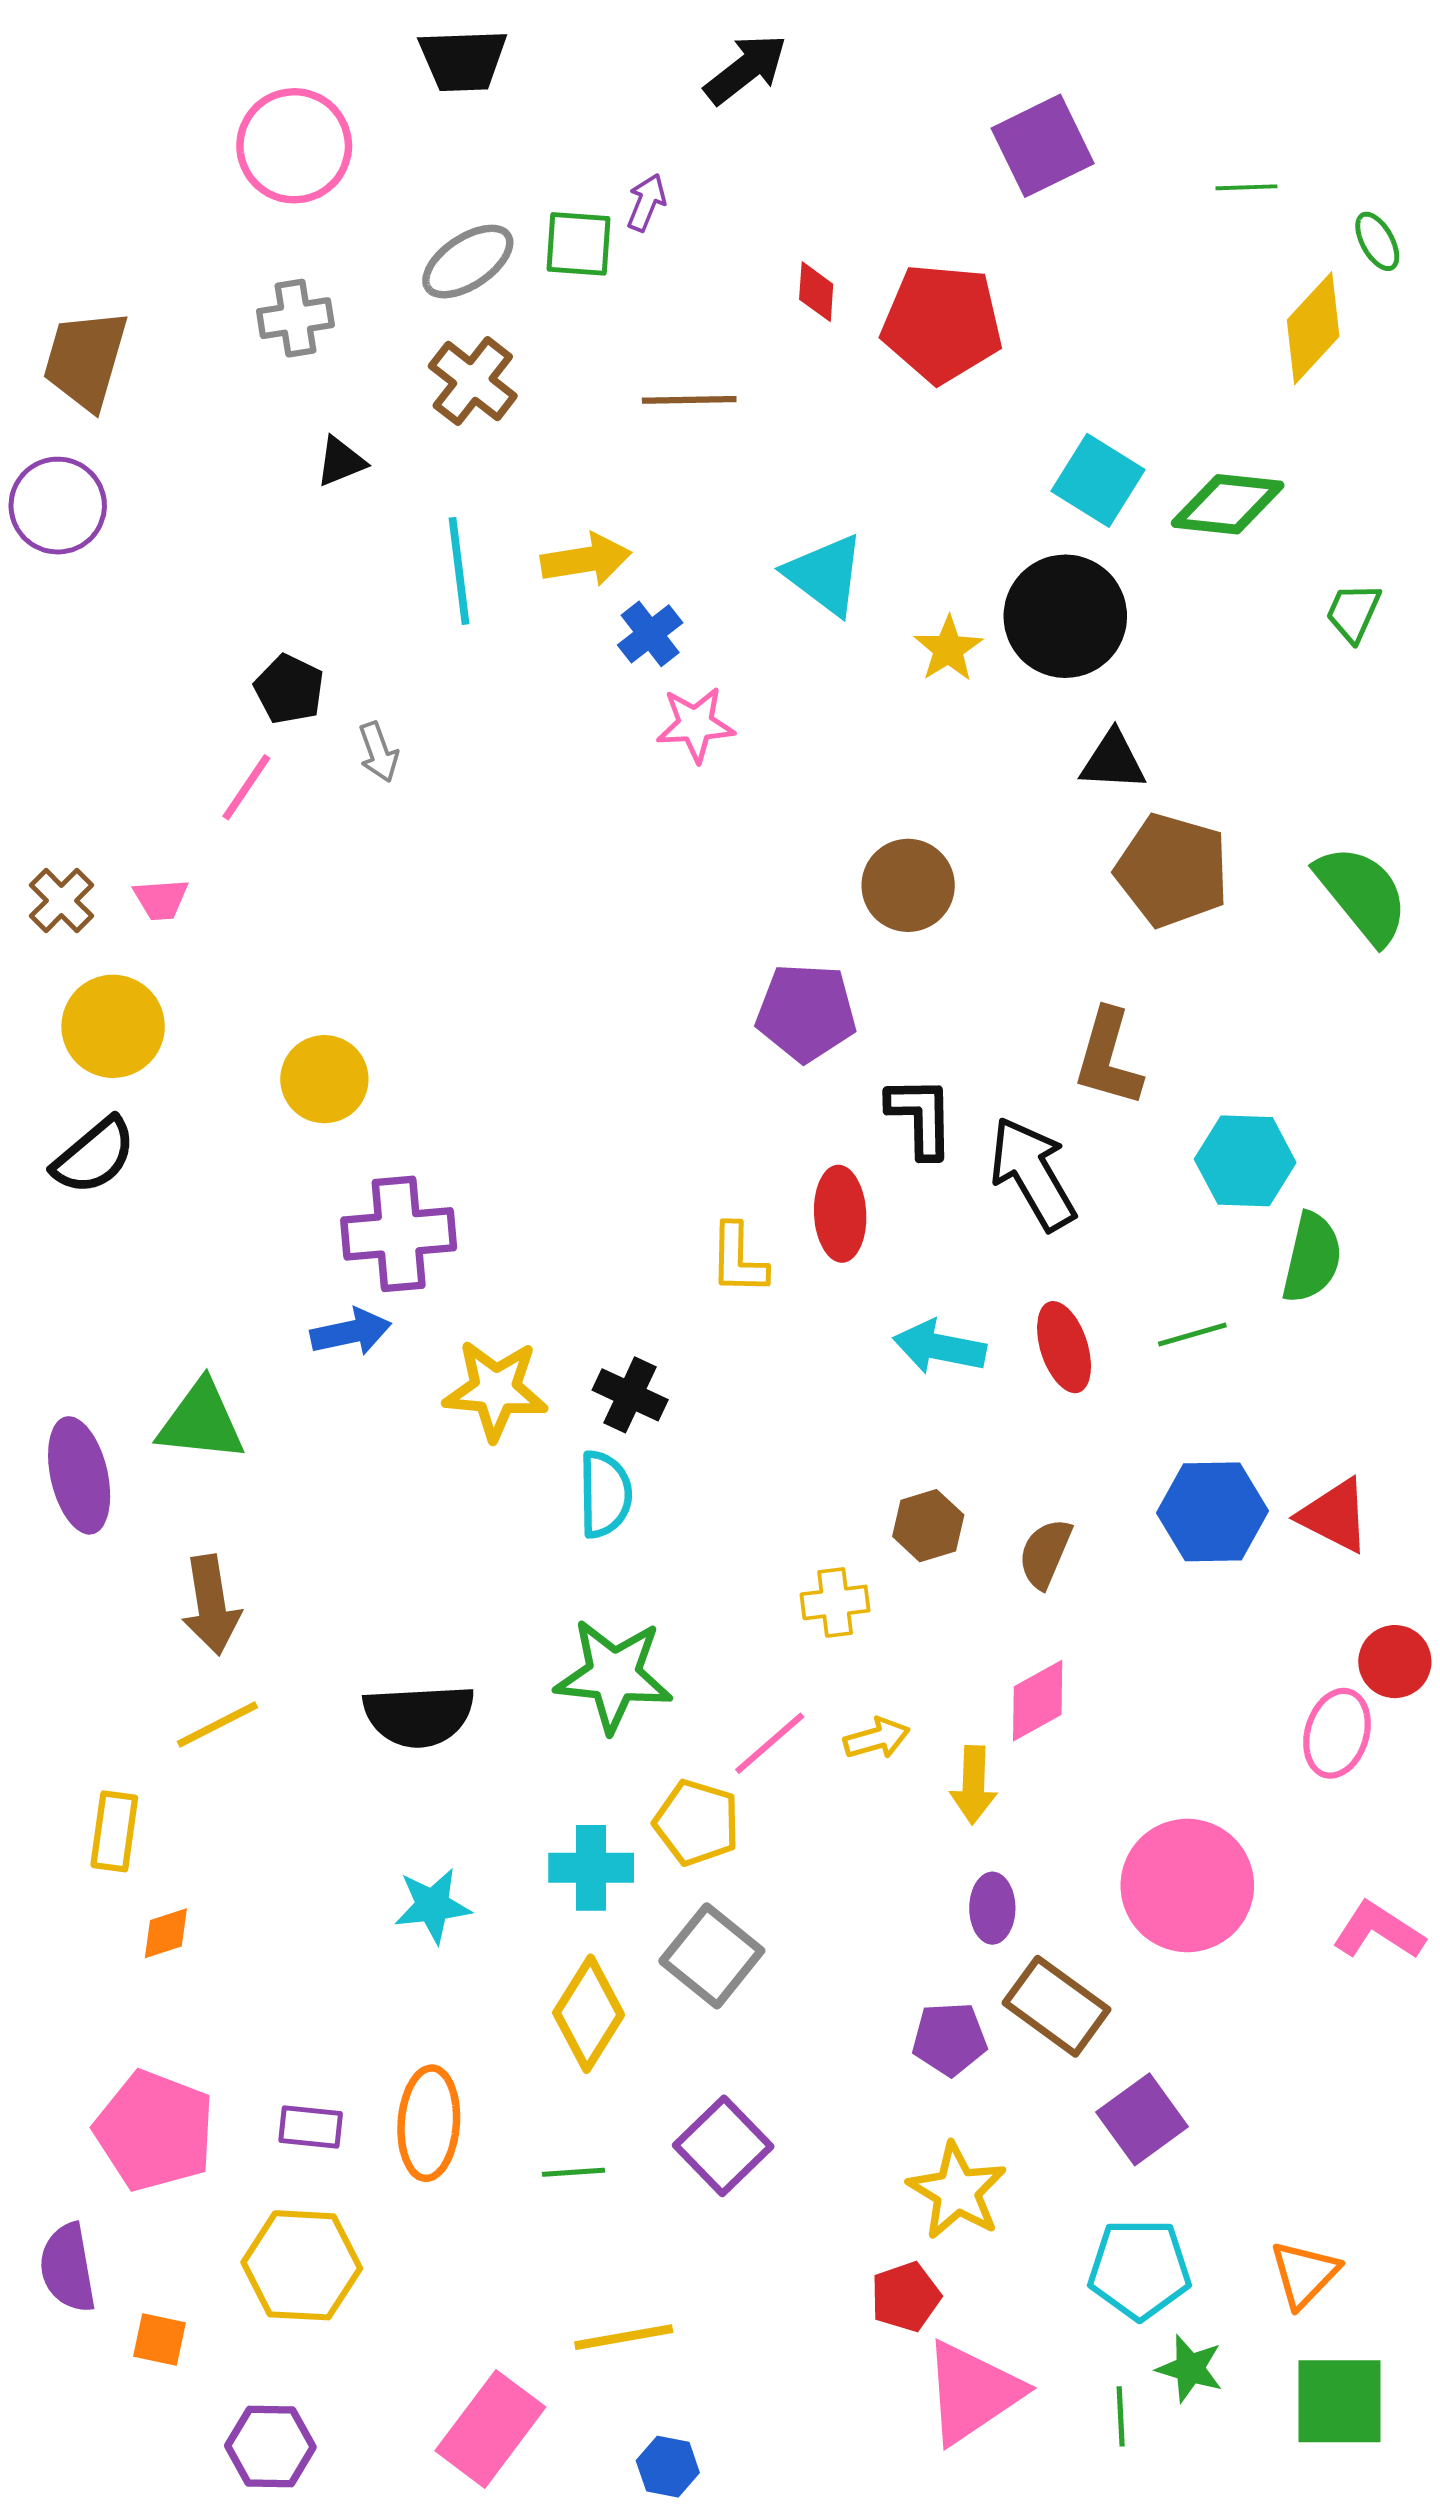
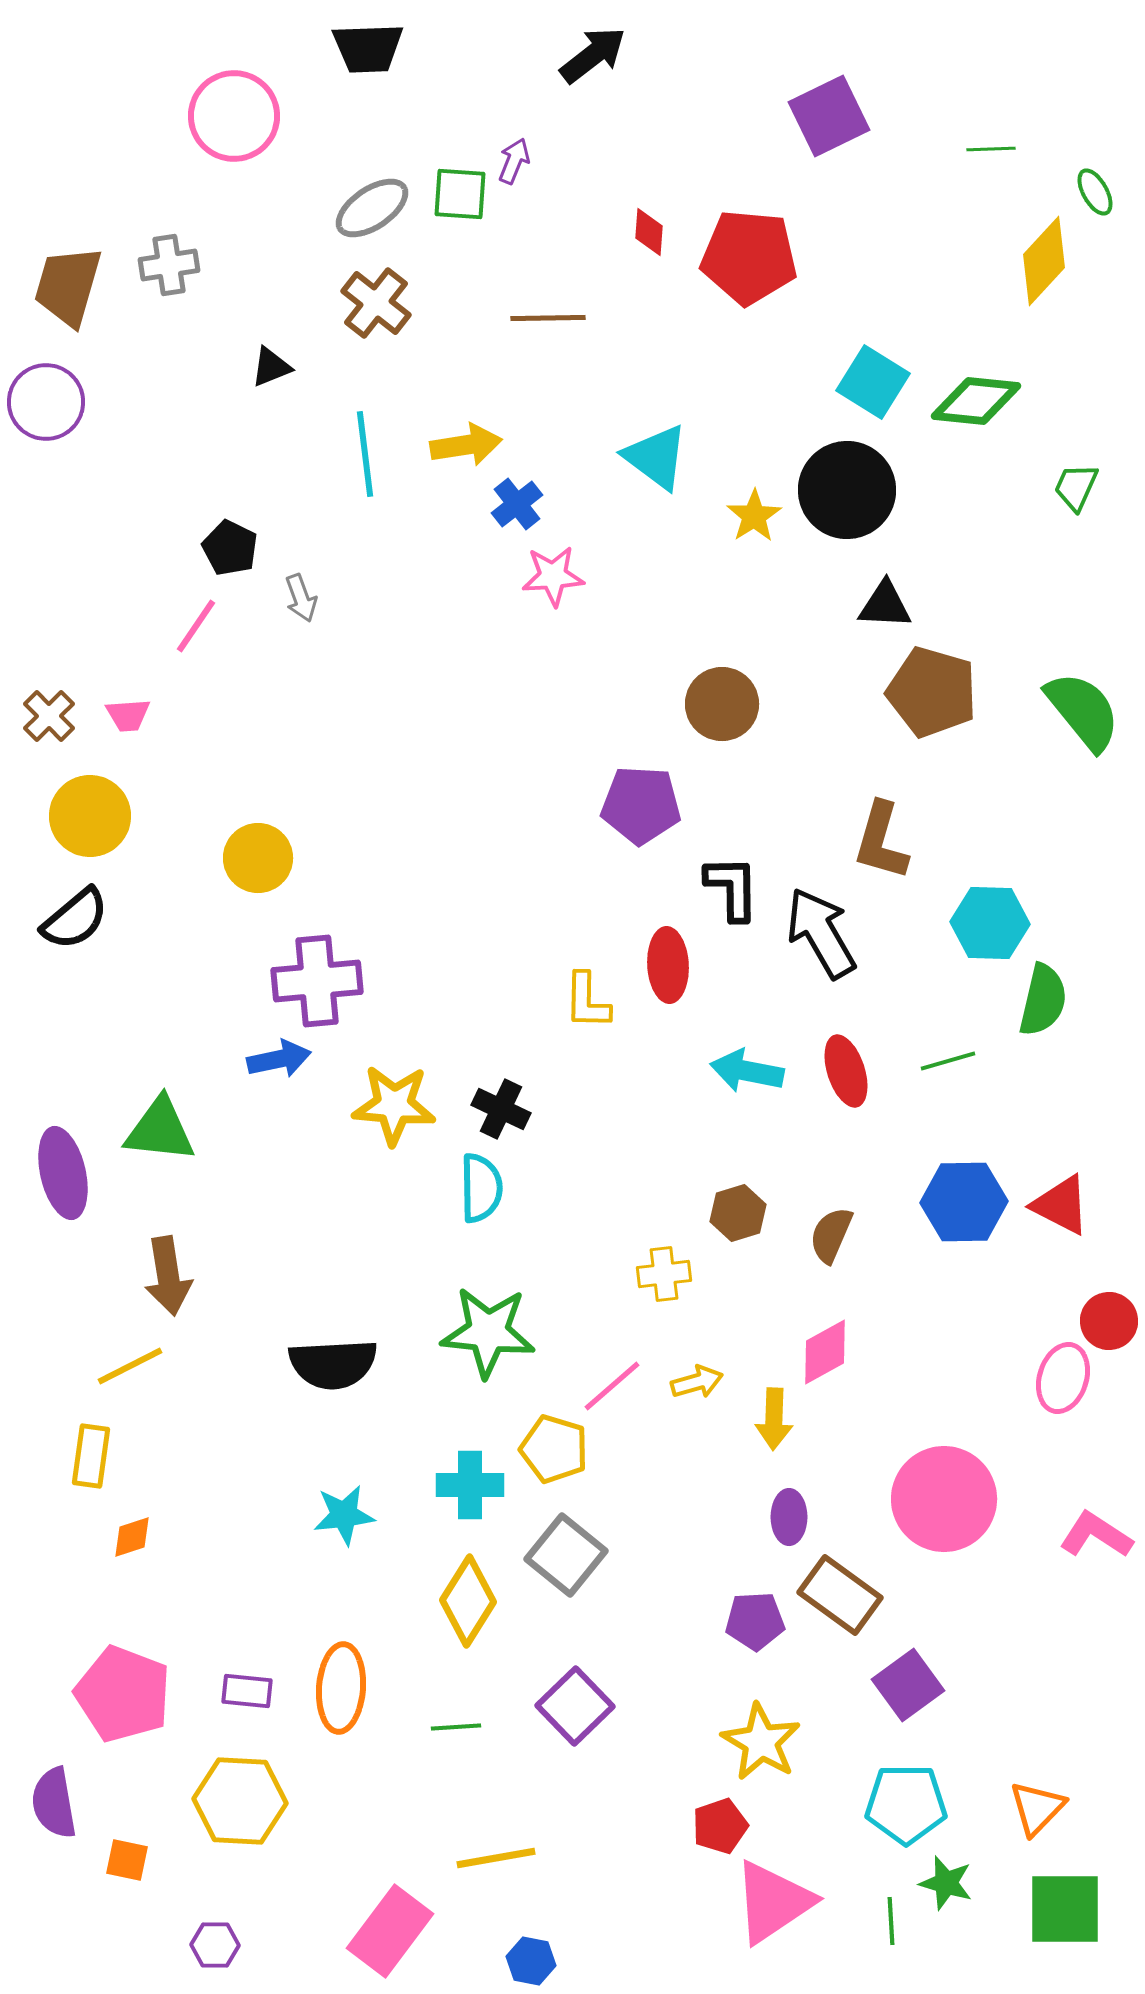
gray cross: (295, 318) -> (169, 265), moved
yellow line: (217, 1724) -> (130, 1366), moved
purple hexagon: (270, 2446) -> (215, 1945), size x0.7

